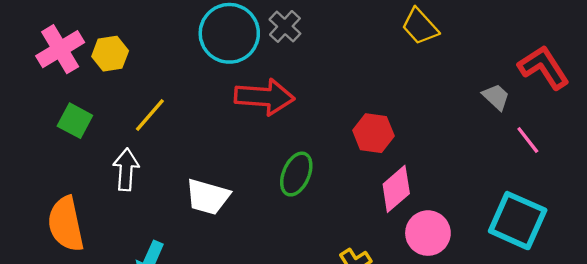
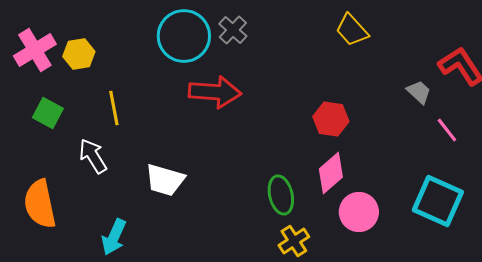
yellow line: (150, 115) -> (114, 108), turned -52
red hexagon: (373, 133) -> (331, 119), moved
white arrow: (126, 170) -> (93, 156), turned -36
green ellipse: (296, 174) -> (281, 195), moved, turned -36

